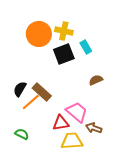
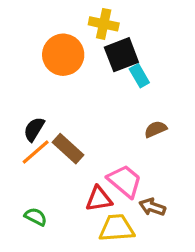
yellow cross: (64, 31) -> (104, 24), moved
black square: (64, 54) -> (121, 55), moved
black semicircle: (20, 89) -> (34, 129), moved
orange line: (31, 102) -> (36, 152), moved

